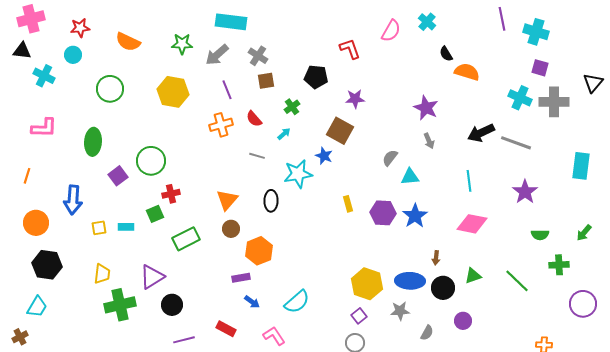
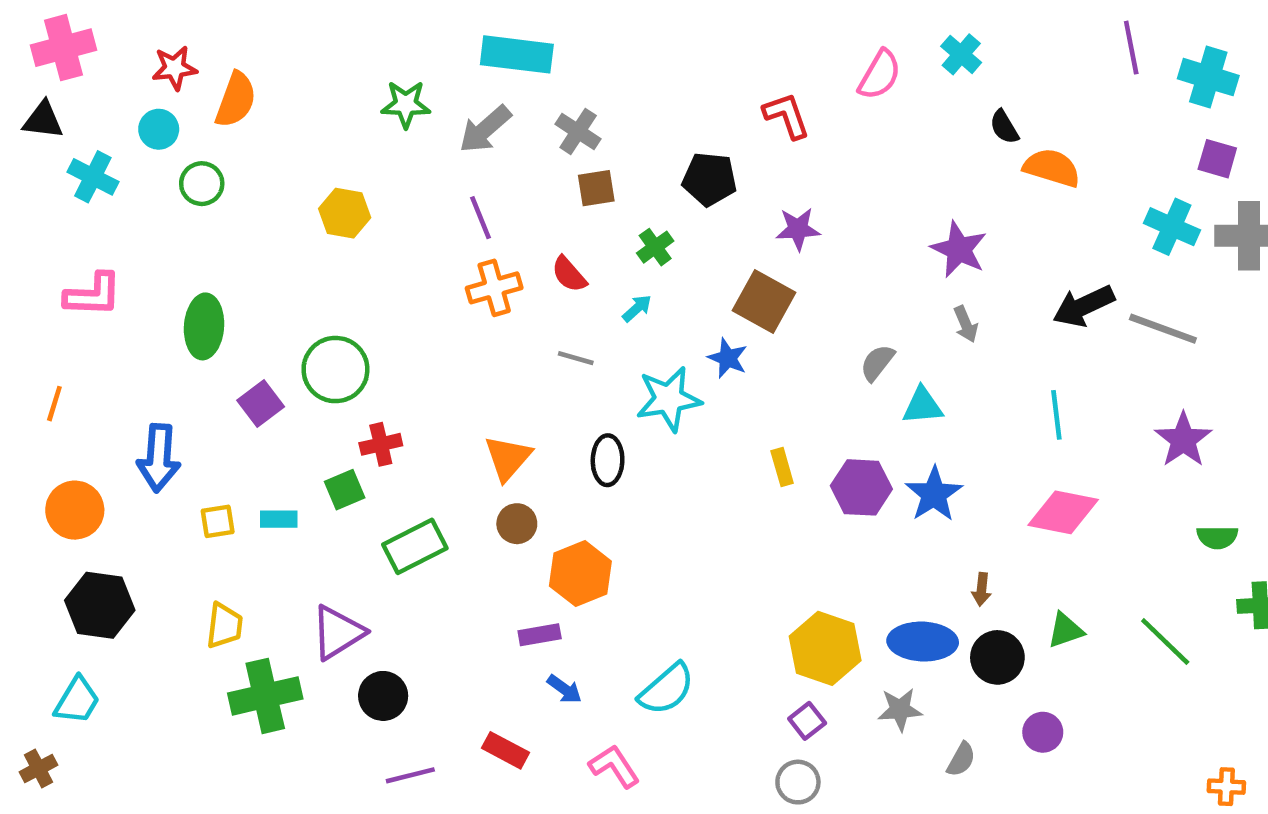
orange semicircle: (128, 42) -> (236, 100), moved, turned -95
green circle: (110, 89) -> (202, 184), moved, size x0.7
purple line: (227, 90) -> (481, 218), moved
yellow hexagon: (173, 92) -> (345, 213), moved, size x0.7

